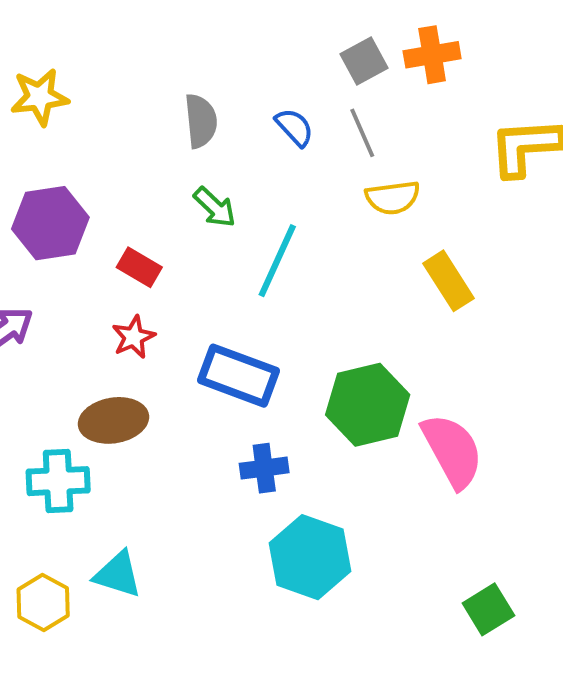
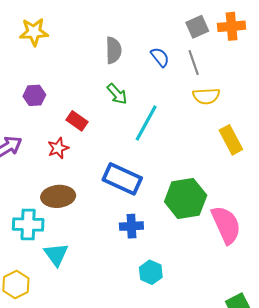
purple hexagon: (50, 223) -> (34, 95), size x0.6
red star: (134, 337) -> (58, 148), moved
cyan hexagon: (310, 557) -> (151, 272), size x0.6
cyan triangle: (118, 574) -> (56, 254), moved, turned 32

